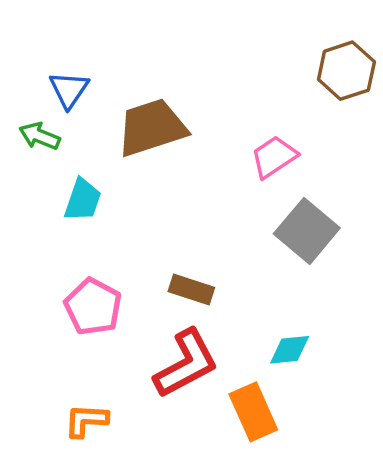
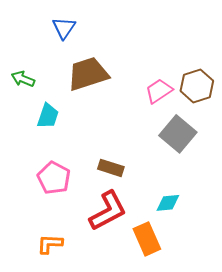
brown hexagon: (346, 71) -> (197, 86), moved
blue triangle: (69, 90) -> (64, 28), moved

